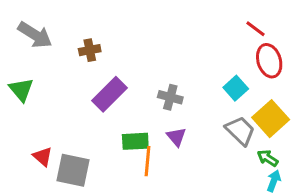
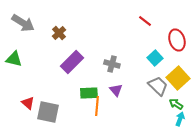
red line: (255, 29) -> (145, 21), moved
brown cross: (90, 50) -> (59, 33), turned -32
green triangle: (21, 90) -> (14, 59), turned -36

